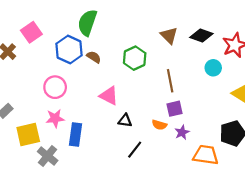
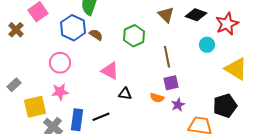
blue rectangle: (75, 134) -> (77, 120), moved
black line: (135, 150) -> (101, 117), moved, turned 30

